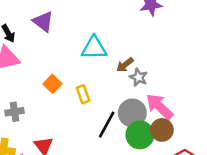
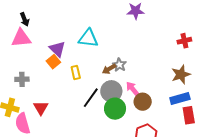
purple triangle: (43, 21) -> (57, 49), moved
brown arrow: (125, 65) -> (109, 69), moved
pink arrow: (160, 106) -> (133, 89), size x0.7
brown circle: (162, 130) -> (143, 102), moved

